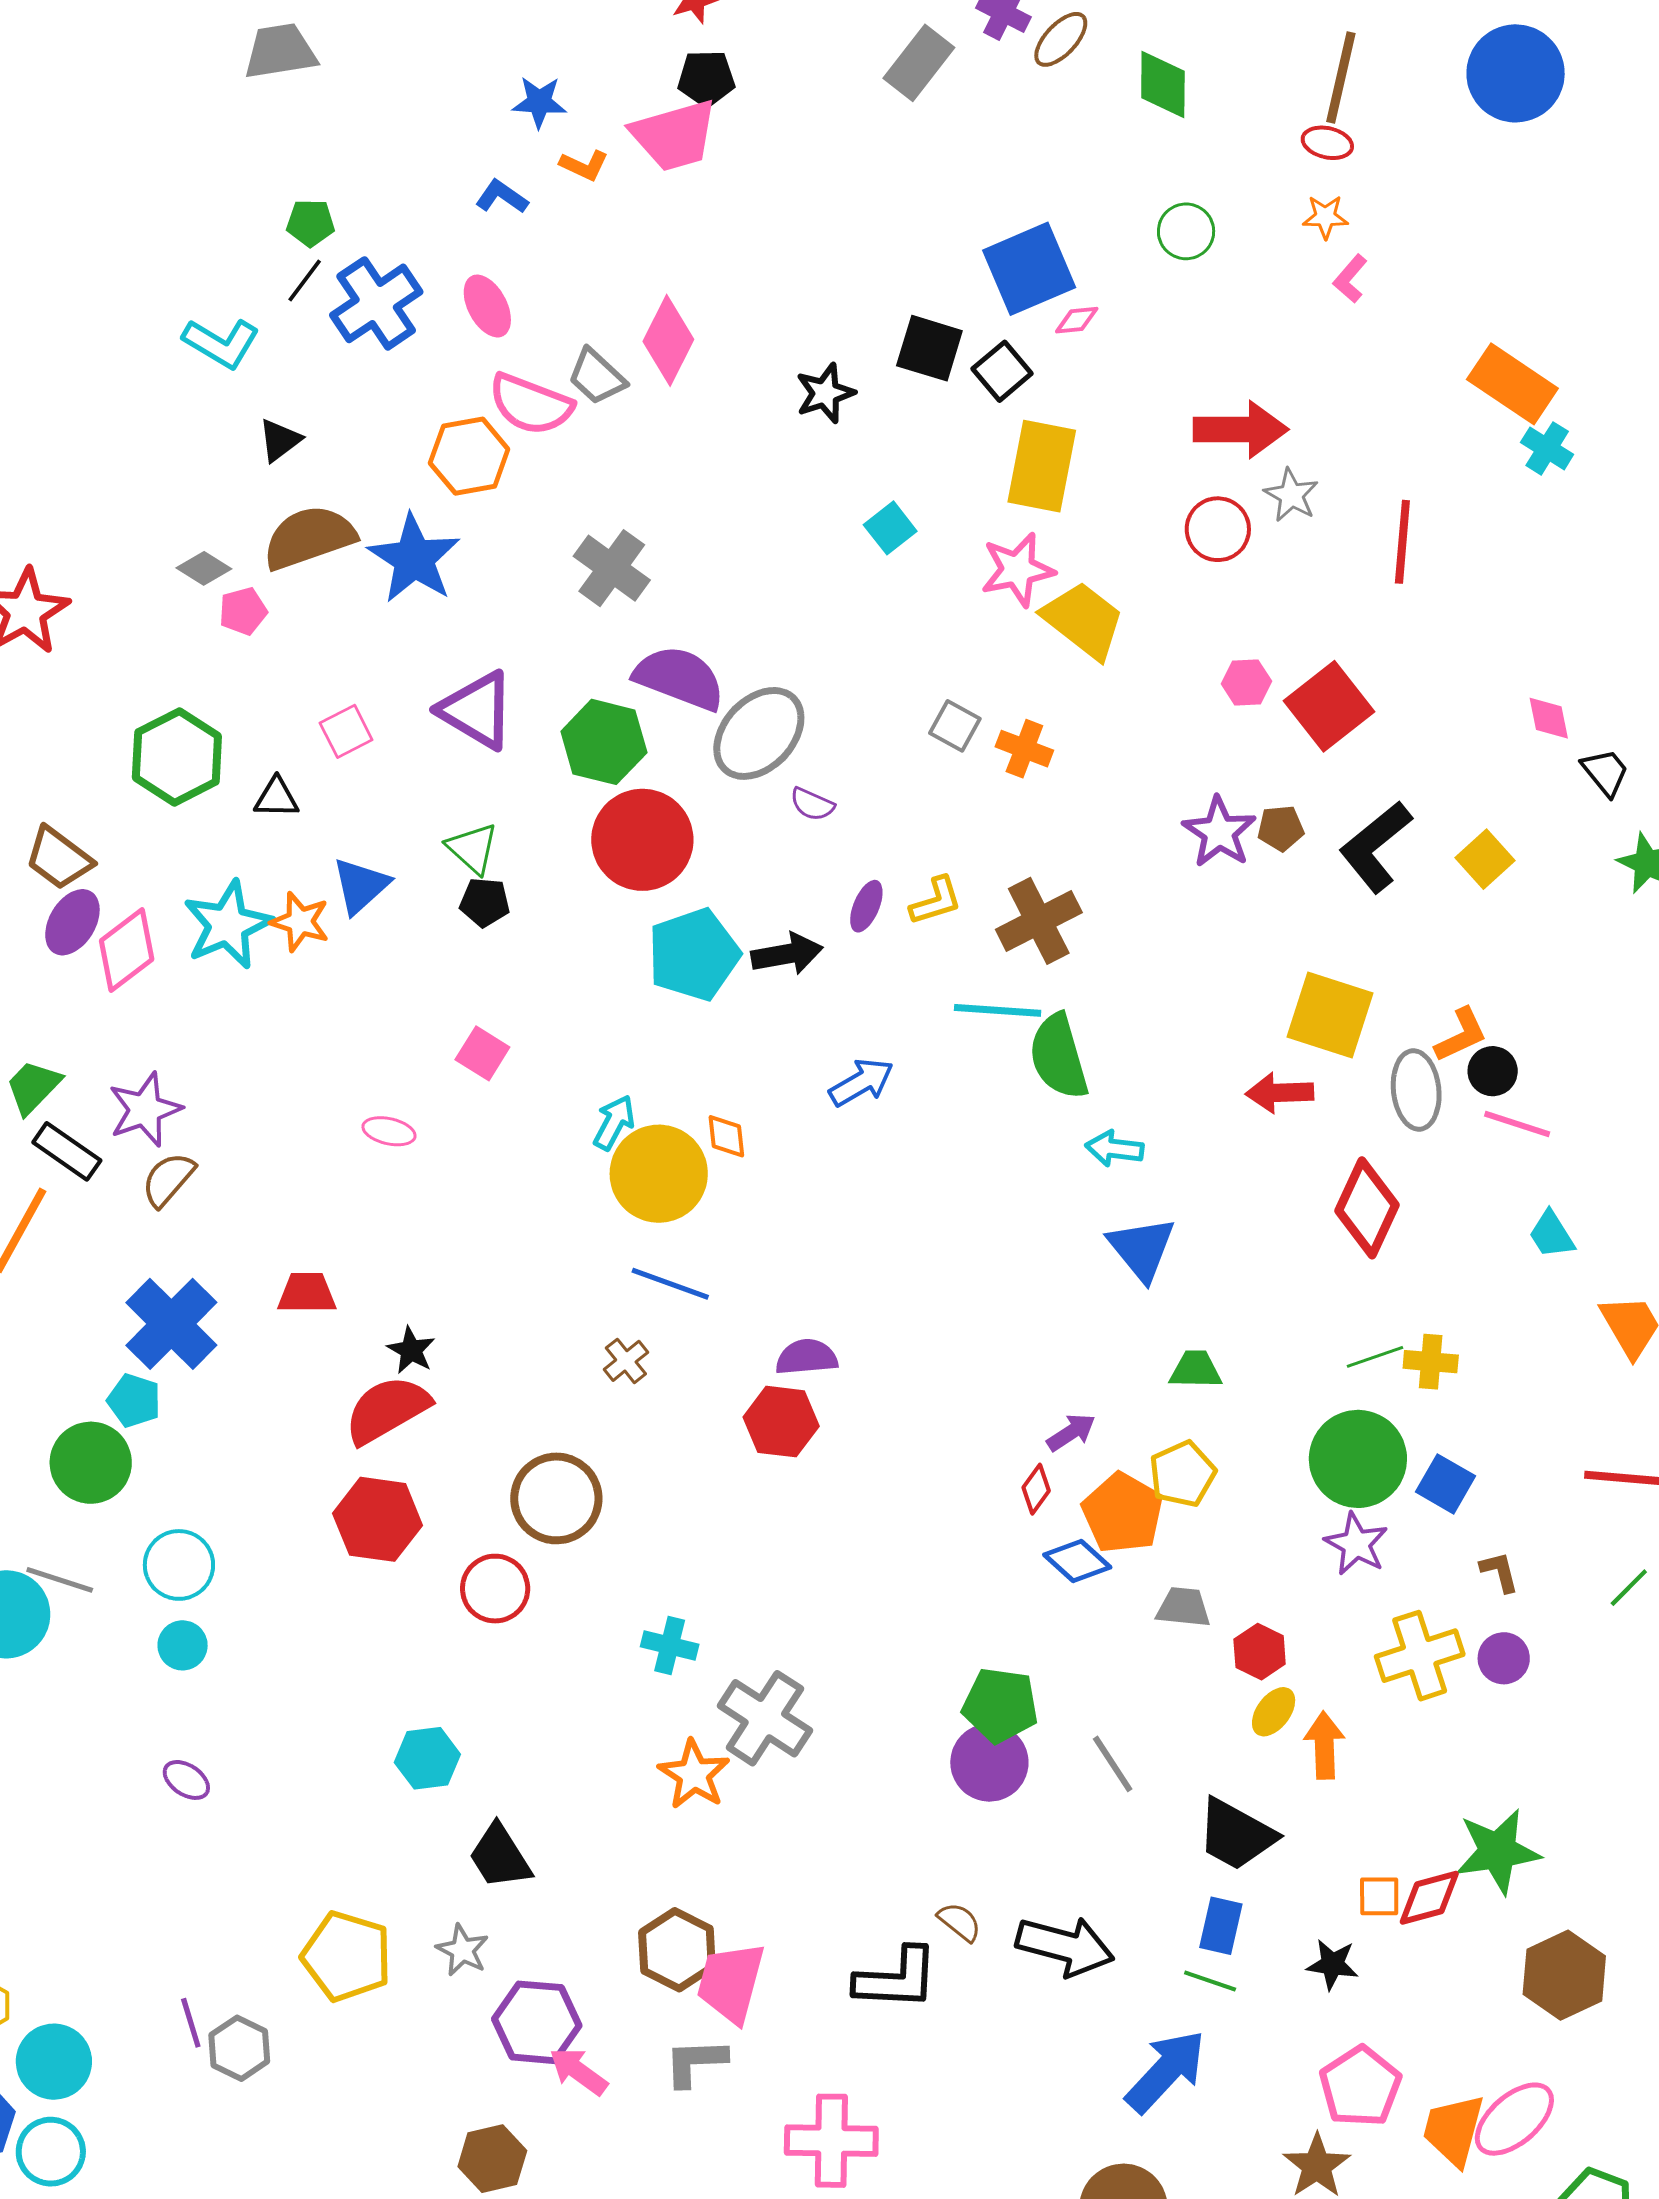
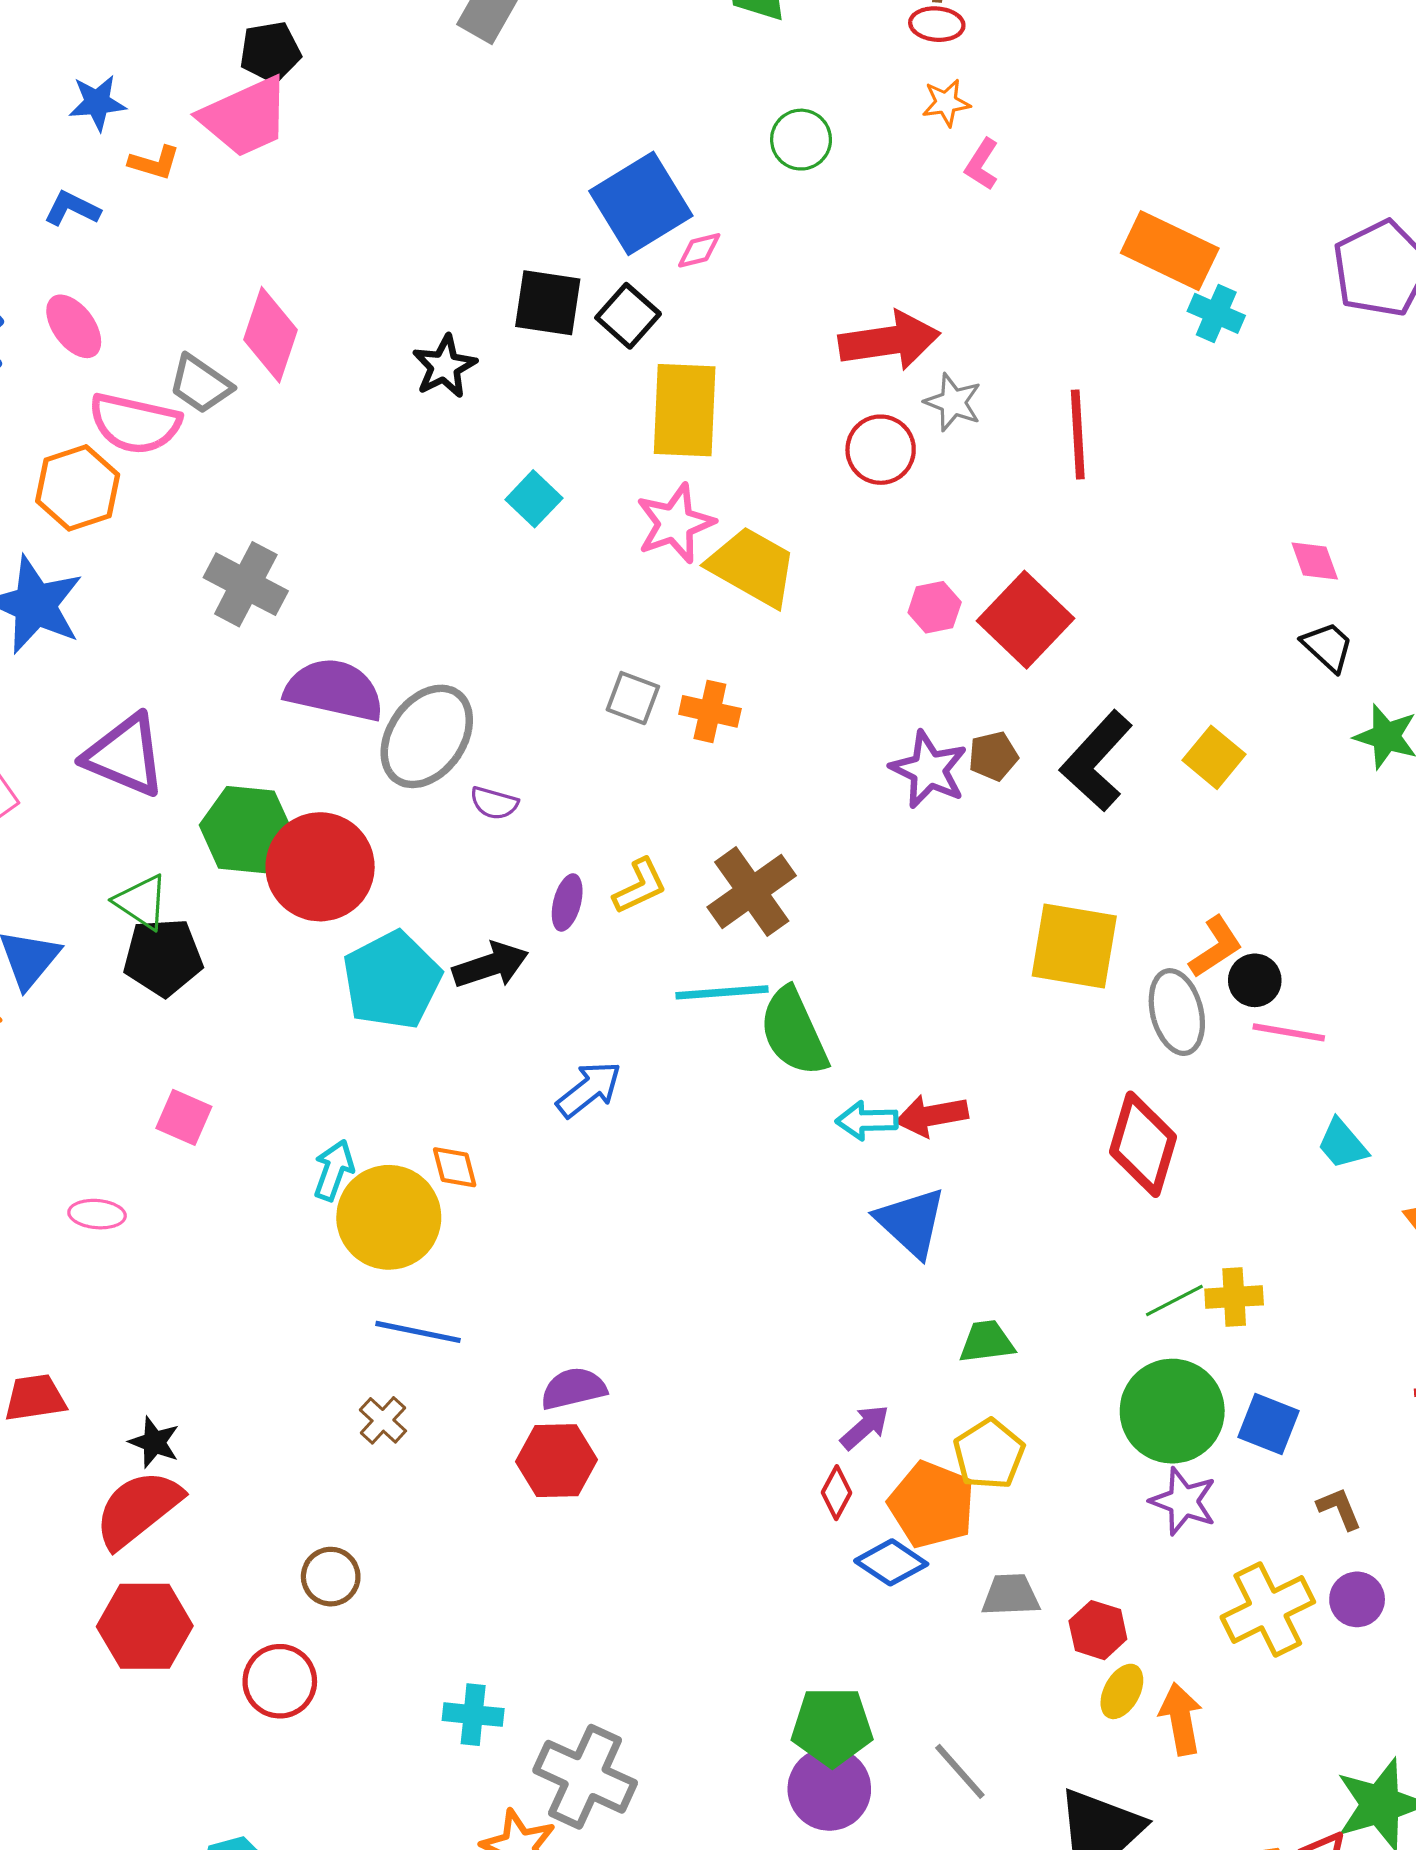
pink diamond: (1549, 718) -> (1315, 561), moved
green hexagon: (604, 742) -> (246, 830), moved
black pentagon: (485, 902) -> (163, 957), size x1.5
red arrow: (1280, 1093) -> (932, 1116), moved
brown circle: (556, 1498) -> (331, 1577), size x0.6

